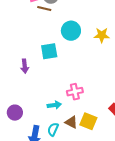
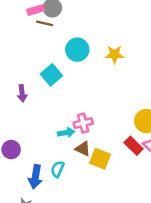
cyan square: (49, 51) -> (51, 75), turned -30
cyan arrow: (54, 105) -> (66, 133), moved
brown triangle: (71, 122) -> (83, 149), moved

